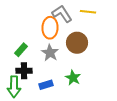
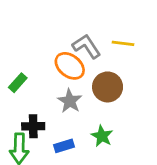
orange ellipse: (50, 28) -> (70, 66), turned -55
green rectangle: (21, 50) -> (18, 83), moved

